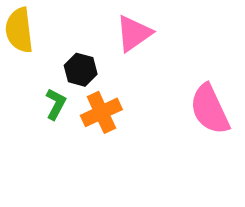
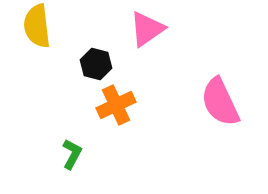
green L-shape: (56, 104) -> (72, 154), moved

